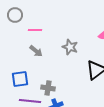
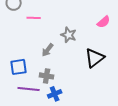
gray arrow: (36, 51) -> (48, 50), moved, turned 88

